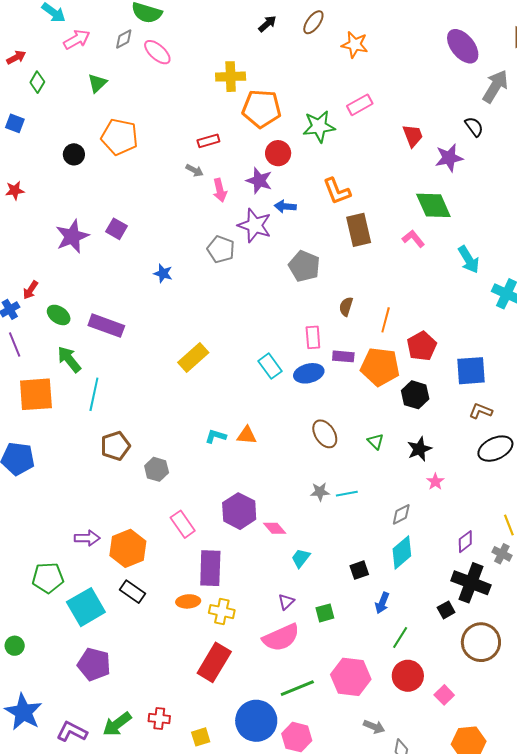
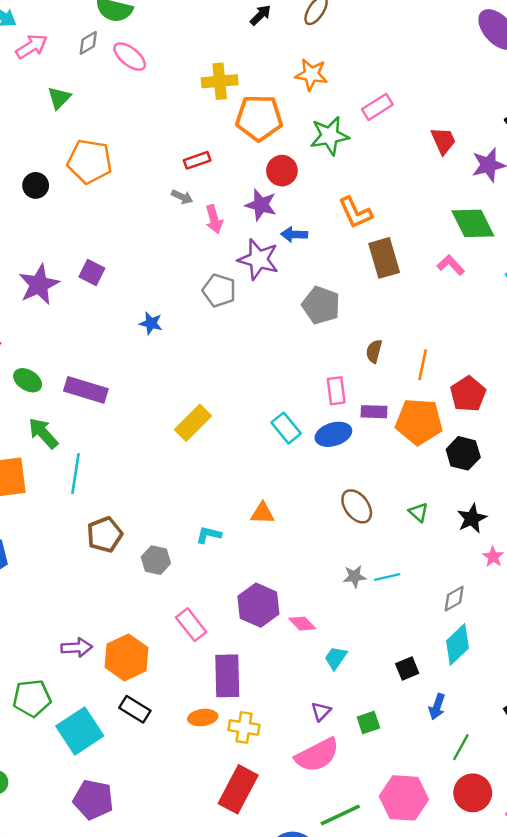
orange star: (355, 45) -> (311, 74), moved
cyan L-shape: (216, 436) -> (209, 535), moved

